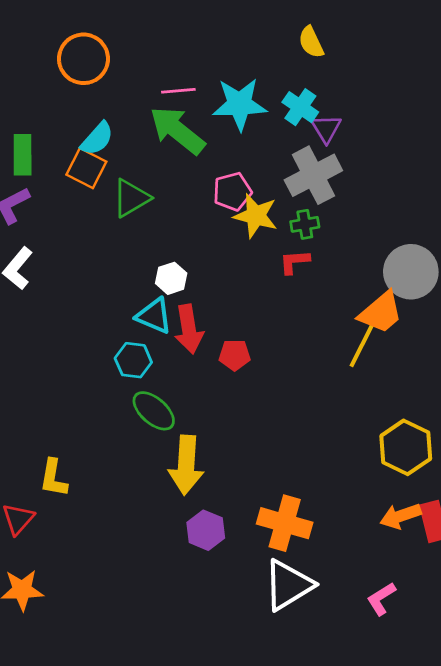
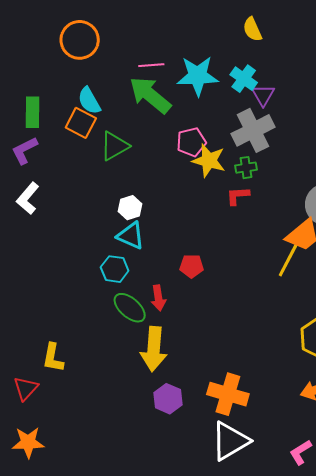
cyan semicircle: (97, 139) -> (89, 101), turned 108
white hexagon: (171, 278) -> (130, 208), moved
red arrow: (189, 329) -> (158, 298), moved, size x0.7

